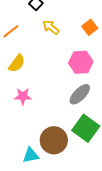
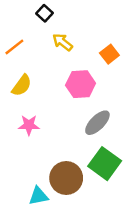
orange square: (90, 27) -> (109, 54), moved
pink hexagon: (81, 62) -> (81, 84), moved

